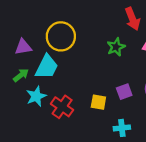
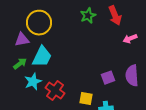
yellow circle: (61, 36) -> (39, 23), moved
green star: (116, 47) -> (88, 16), moved
yellow square: (98, 102) -> (86, 99), moved

